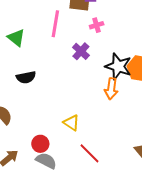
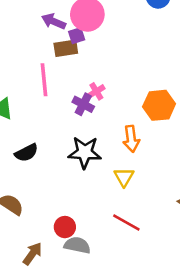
pink cross: (97, 25) -> (96, 91), moved
black star: (118, 66) -> (85, 152), moved
yellow triangle: (71, 123) -> (124, 177), moved, turned 42

